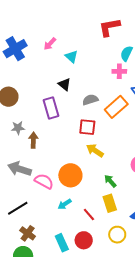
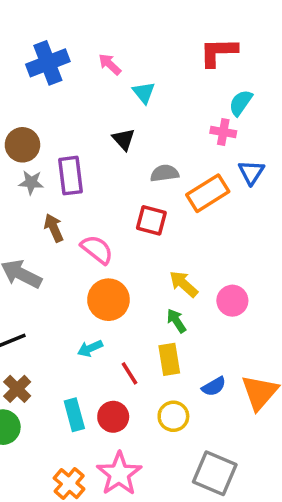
pink arrow: (50, 44) -> (110, 64), turned 80
purple rectangle: (51, 108) -> (71, 176), moved
gray star: (18, 128) -> (31, 182), moved
brown arrow: (33, 140) -> (54, 228), turned -35
yellow arrow: (95, 150) -> (184, 284), moved
pink semicircle: (44, 181) -> (97, 250), moved

